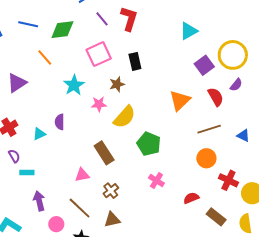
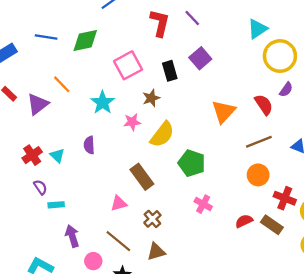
purple line: (102, 19) -> (192, 18), moved
cyan triangle: (189, 31) -> (257, 29), moved
orange line: (45, 58) -> (62, 84), moved
purple square: (204, 65) -> (200, 58), moved
cyan triangle: (39, 134) -> (57, 156), moved, turned -48
brown rectangle: (216, 217) -> (272, 225), moved

